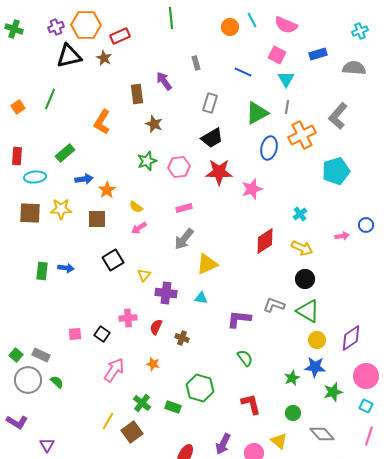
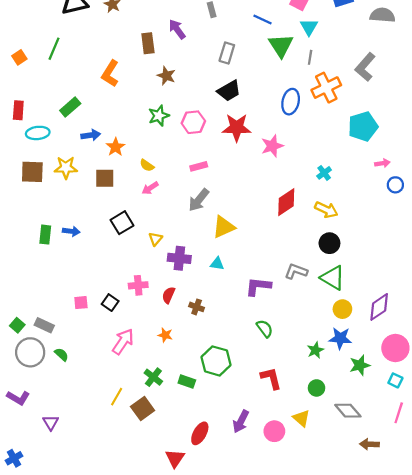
green triangle: (257, 113) -> (281, 45), moved, turned -35
pink arrow: (342, 236) -> (382, 163), moved

